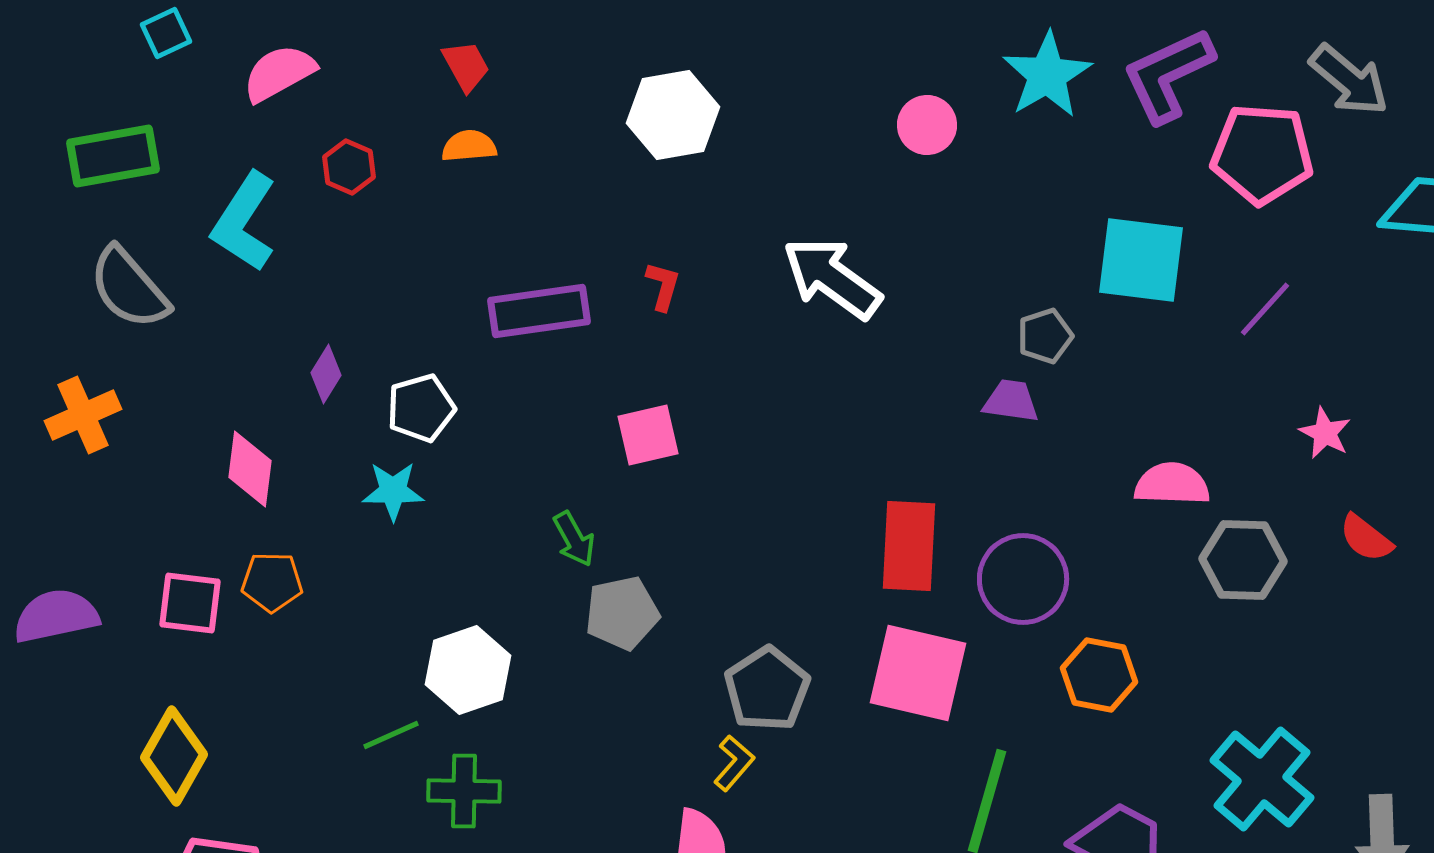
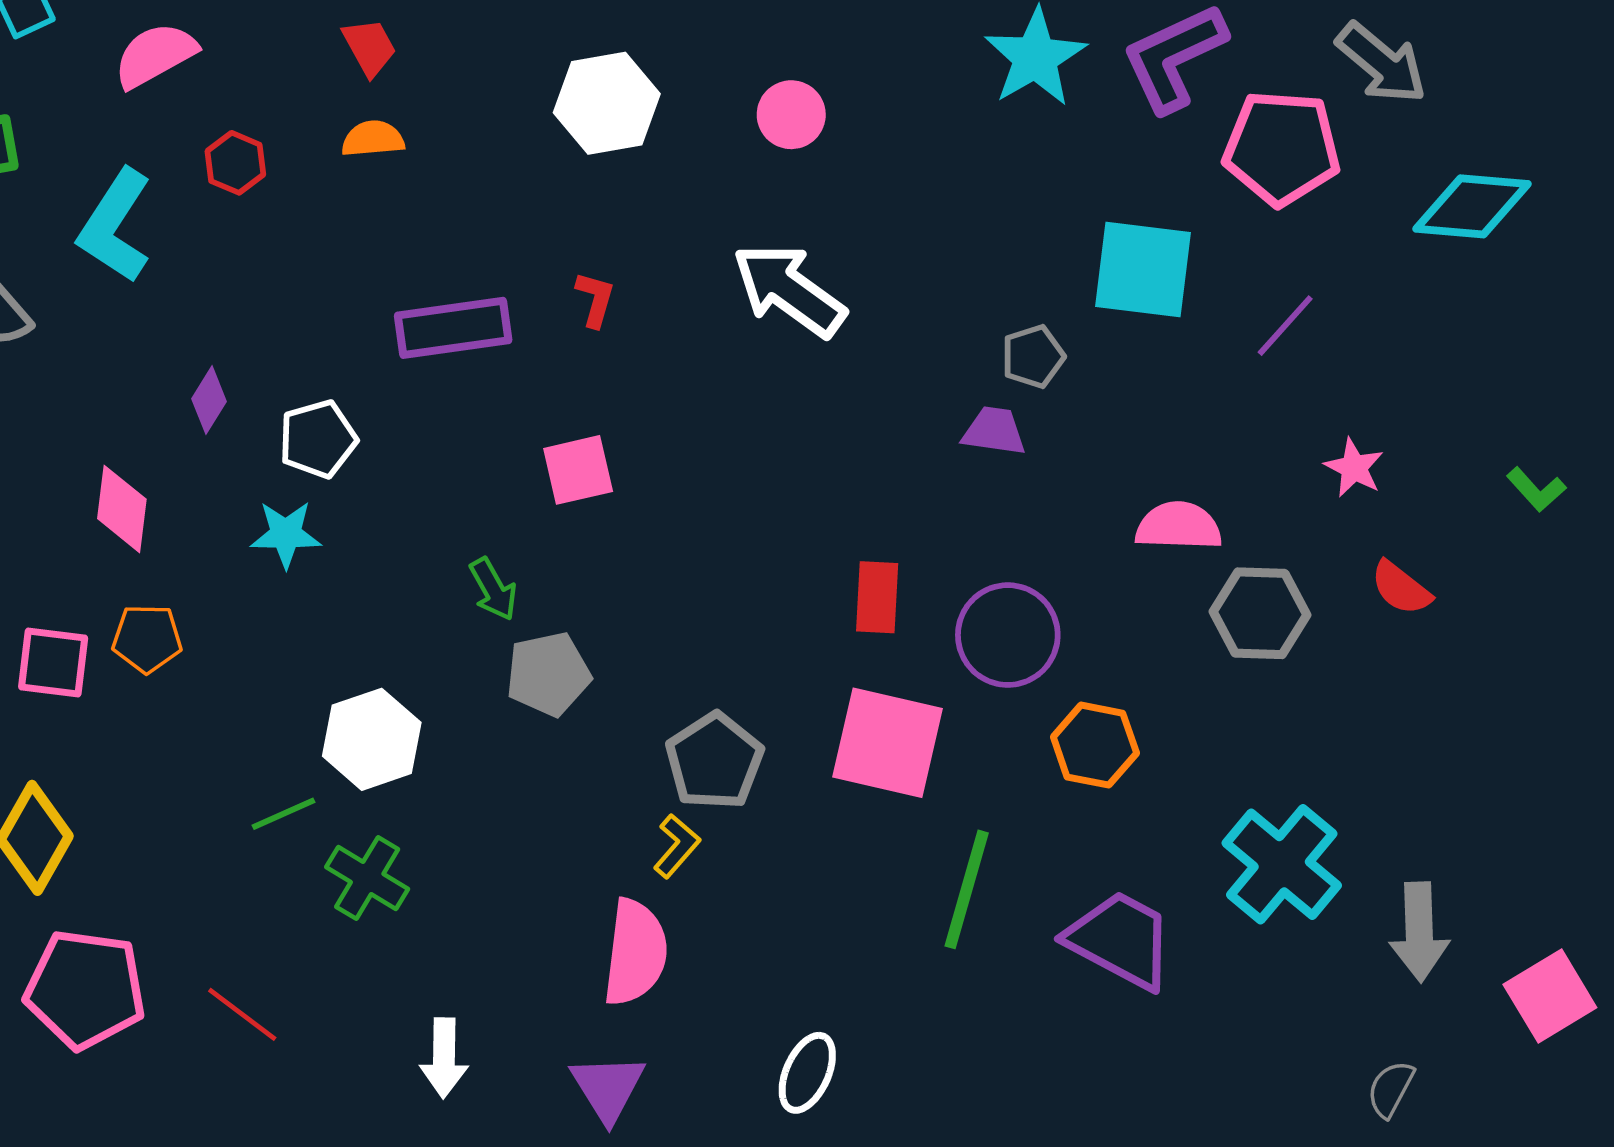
pink circle: (927, 125) -> (791, 115), moved
red rectangle: (909, 546) -> (877, 597), size x0.7
green cross: (464, 791) -> (367, 878), turned 30

